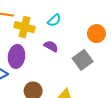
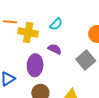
purple ellipse: (17, 56) -> (35, 65), moved

